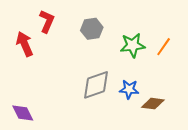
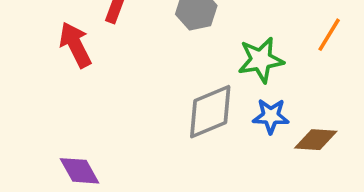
green star: (133, 45) -> (261, 60), moved

